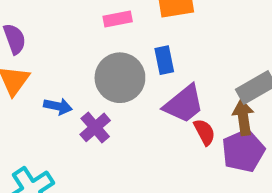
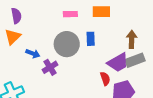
purple trapezoid: (184, 104) -> (118, 62), moved
brown arrow: (243, 117) -> (132, 39), moved

